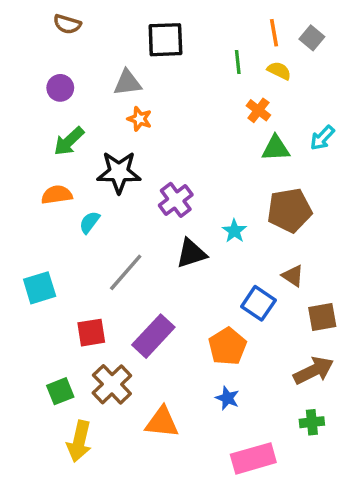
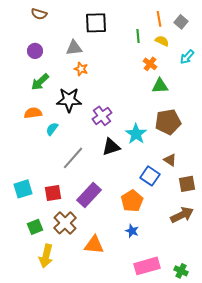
cyan arrow: (322, 138) -> (187, 57), moved
cyan star: (234, 231) -> (136, 134), size x1.5
cyan square: (40, 288) -> (23, 189), moved
green cross: (312, 422) -> (181, 271), moved, turned 32

